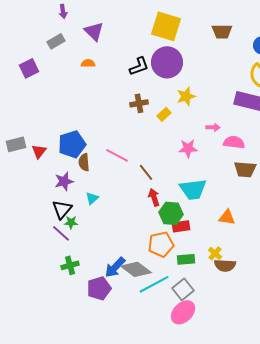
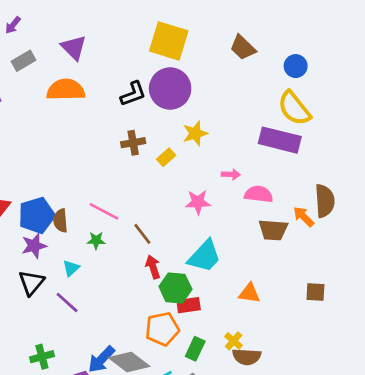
purple arrow: (63, 11) -> (13, 25), moved, turned 48
brown trapezoid: (222, 31) -> (243, 48), turned 45
orange semicircle: (88, 63) -> (66, 90), size x2.0
blue pentagon: (72, 144) -> (37, 215), moved
cyan trapezoid: (193, 189) -> (204, 256), turned -40
green star: (71, 222) -> (96, 240), moved
purple line: (61, 233) -> (67, 303), moved
green rectangle: (186, 259) -> (195, 349), turned -60

